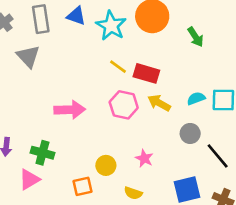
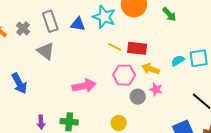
blue triangle: (76, 16) -> (78, 24), moved
gray circle: (190, 133) -> (138, 97), moved
pink star: (144, 158) -> (156, 89), moved

